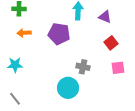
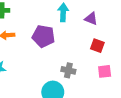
red square: (111, 43) -> (97, 46), turned -32

